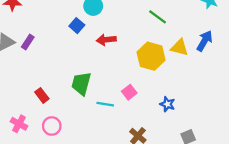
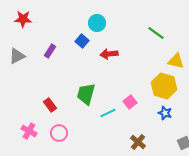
purple rectangle: (28, 42) -> (50, 51), moved
yellow hexagon: (151, 56) -> (164, 86), moved
cyan line: (105, 104) -> (108, 113), turned -35

